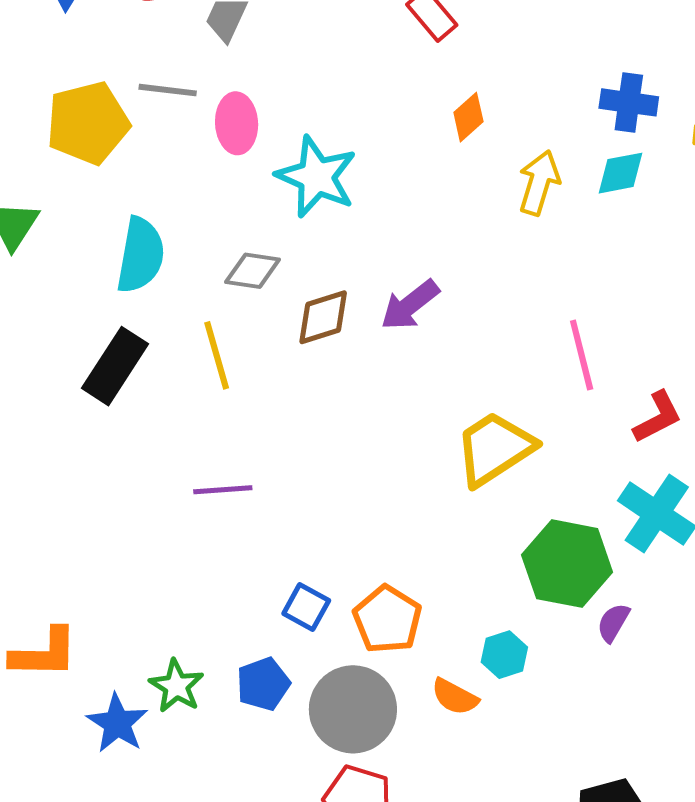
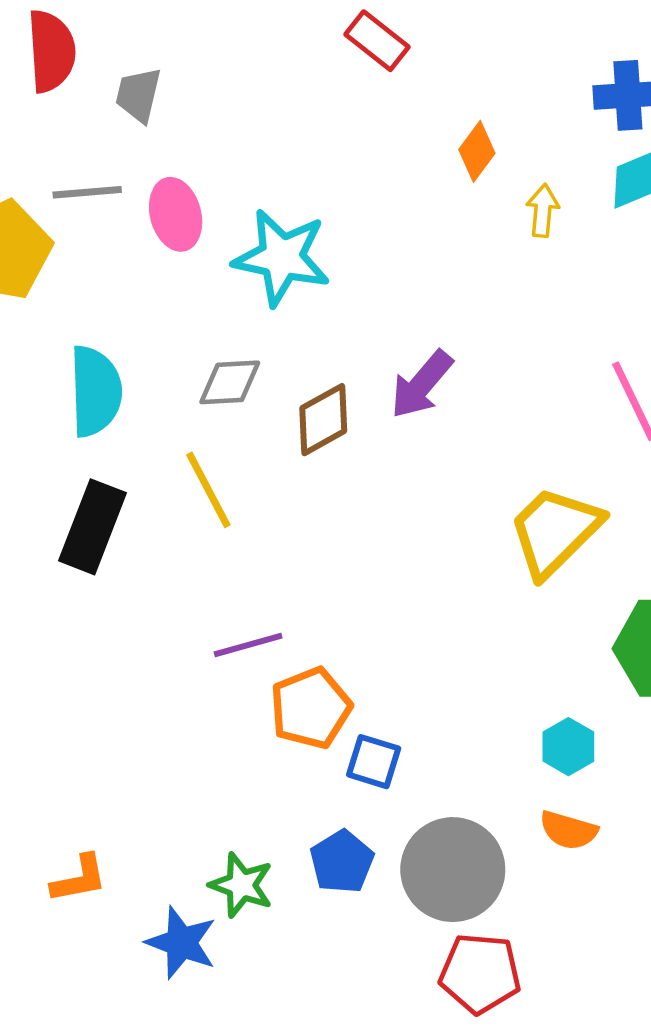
orange diamond: (468, 117) -> (477, 151), moved
yellow arrow: (539, 183) -> (543, 211), size x0.7
orange pentagon: (387, 619) -> (311, 708), moved, turned 30
orange L-shape: (44, 653) -> (79, 879), size x0.7
cyan hexagon: (504, 655) -> (568, 747), moved

